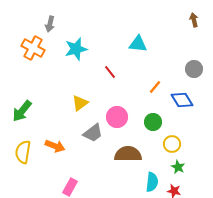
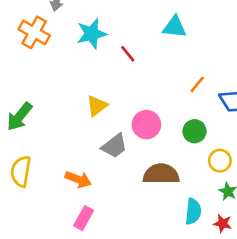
red line: (110, 72) -> (128, 54), moved
orange arrow: (55, 146) -> (78, 179), moved

